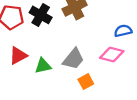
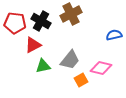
pink diamond: (112, 54) -> (101, 68), moved
red triangle: (18, 56) -> (33, 45), moved

